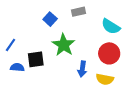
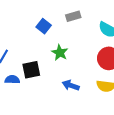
green star: (64, 45) -> (60, 53), size x0.7
blue arrow: (82, 69) -> (71, 85), moved, turned 105

